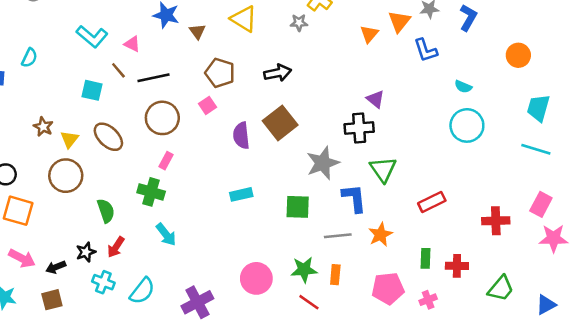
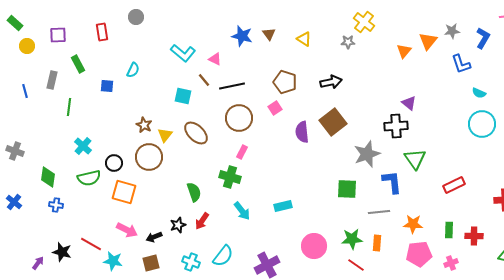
yellow triangle: (244, 19) -> (304, 39), size x0.7
brown triangle: (197, 31) -> (269, 34), moved
blue L-shape: (426, 50) -> (461, 64), moved
brown circle: (66, 176) -> (149, 157), moved
cyan rectangle: (241, 194) -> (283, 206), moved
orange star: (380, 235) -> (413, 224), moved, turned 30
cyan cross: (103, 282) -> (191, 262), moved

